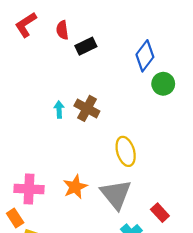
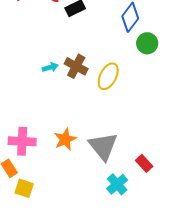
cyan arrow: (59, 110) -> (50, 67), turned 77
yellow ellipse: (126, 151) -> (108, 76), moved, turned 44

